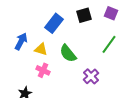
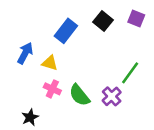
black square: (84, 15) -> (103, 21), turned -35
green line: (109, 44) -> (130, 73), moved
green semicircle: (68, 53) -> (79, 95), moved

